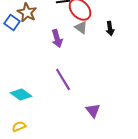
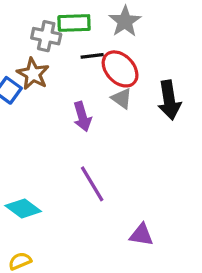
black arrow: (110, 28) -> (169, 100), size x1.6
purple triangle: (93, 110) -> (141, 235), turned -42

